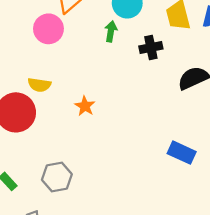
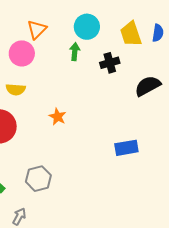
yellow semicircle: (39, 85) -> (16, 89), moved
blue rectangle: (182, 153) -> (126, 148), moved, turned -30

